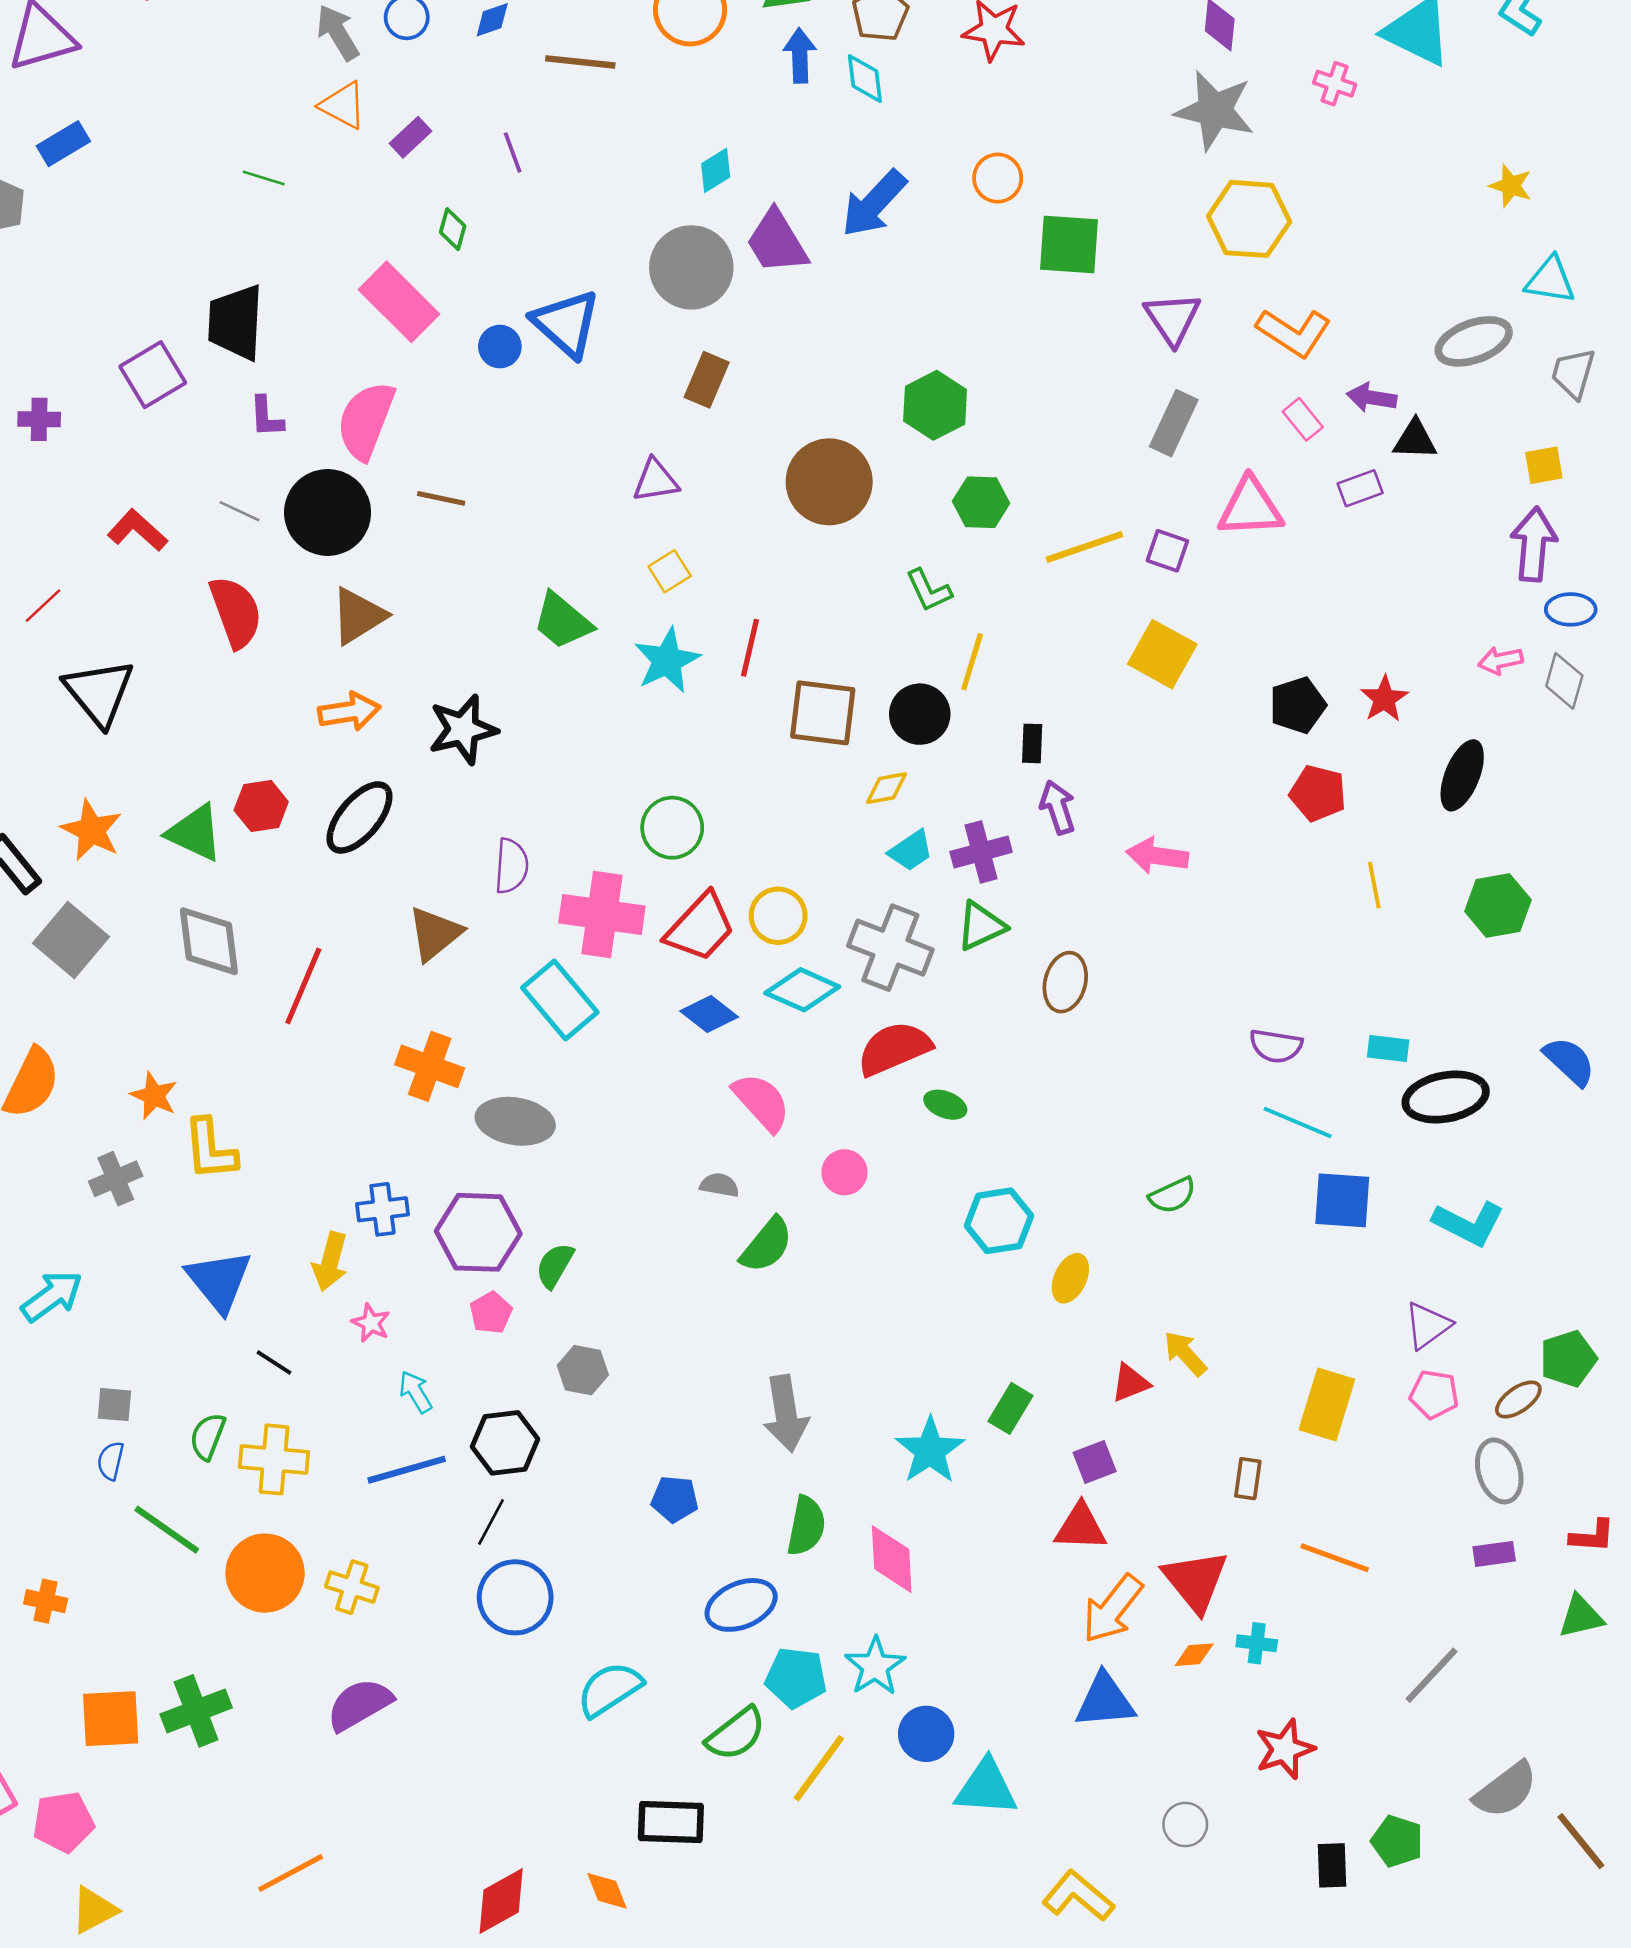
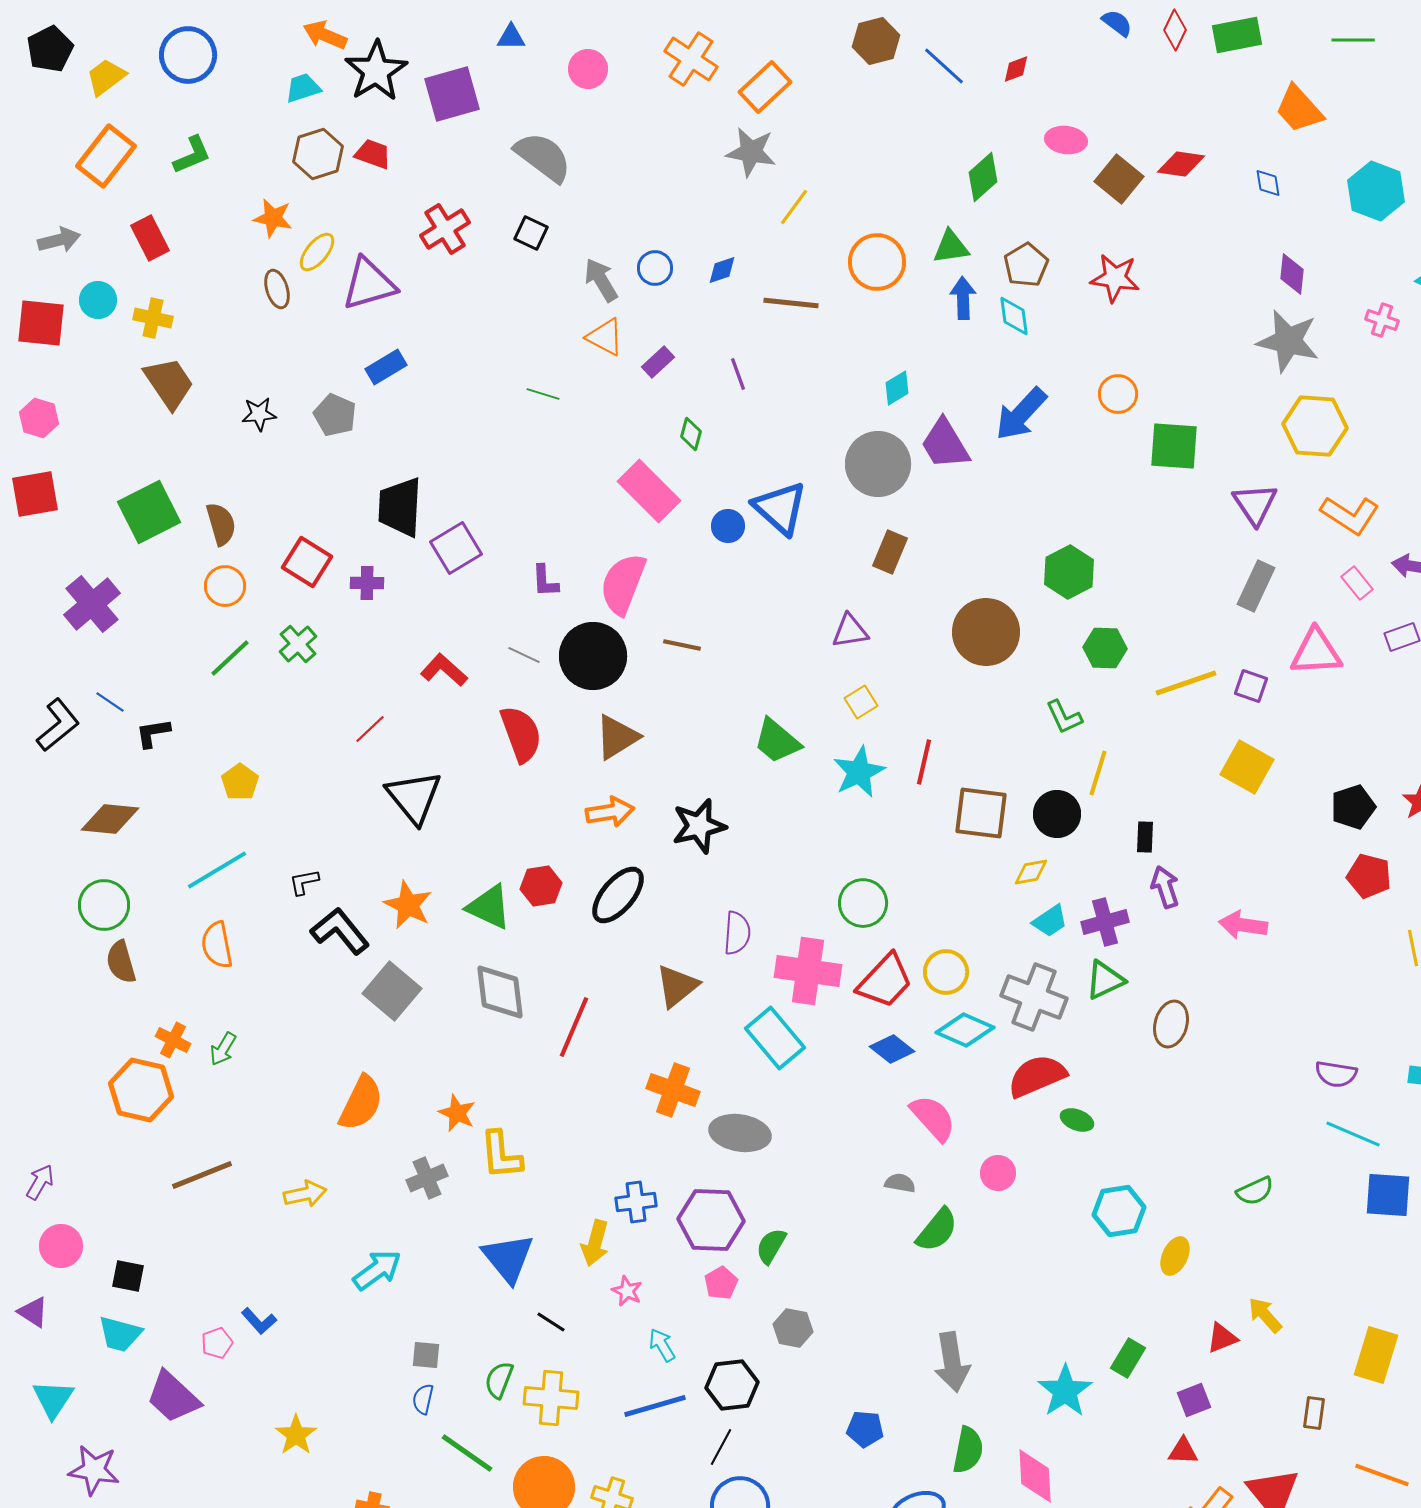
black trapezoid: (236, 322) -> (400, 507), moved
red triangle: (1081, 1527) -> (1183, 1451), size x0.7

